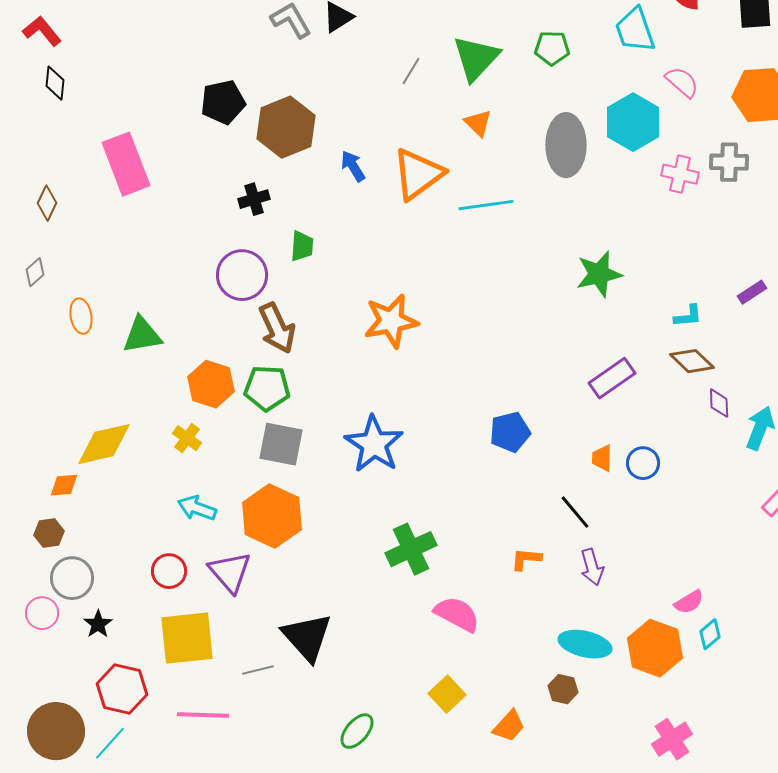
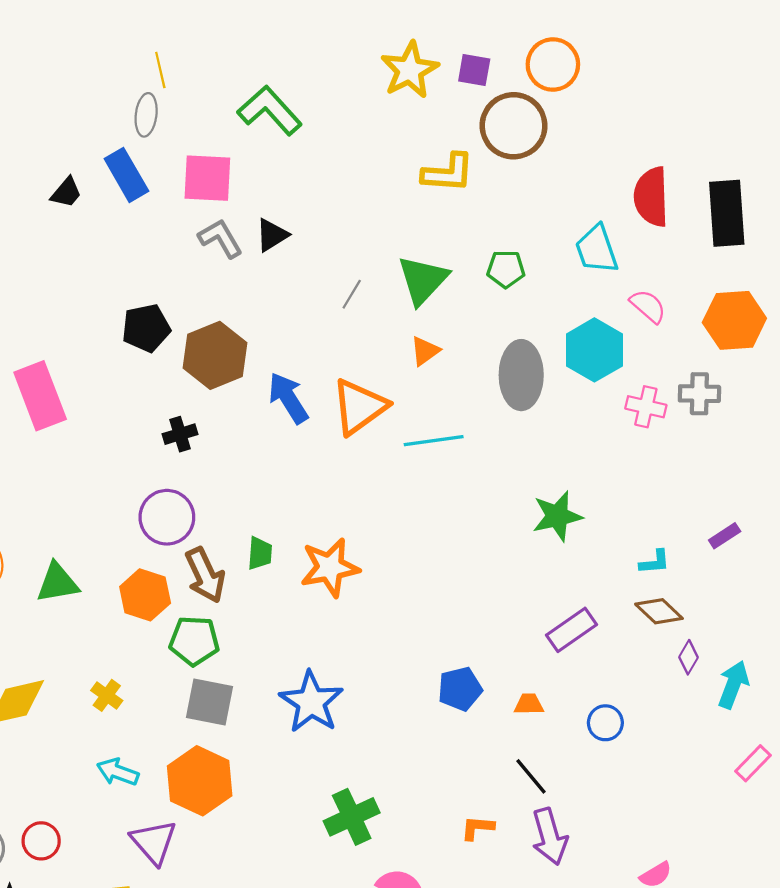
orange triangle: (478, 123) -> (425, 351), turned 40
blue arrow: (353, 166) -> (288, 398), size x1.5
green trapezoid: (302, 246) -> (260, 553), moved
orange hexagon: (211, 384) -> (145, 595), moved
purple diamond: (719, 403) -> (688, 657), turned 32
orange trapezoid: (602, 458) -> (529, 704), moved, turned 88
purple arrow: (592, 567) -> (550, 837), size x1.4
red circle: (169, 571) -> (41, 841), moved

